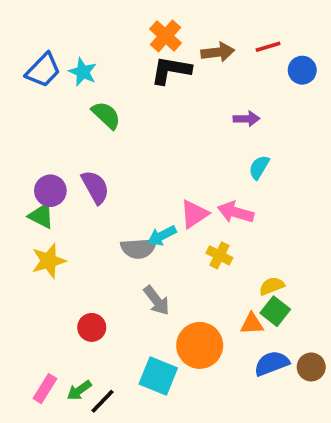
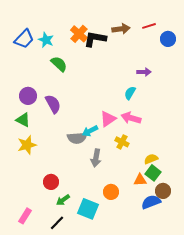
orange cross: (166, 36) -> (79, 34), moved
purple arrow: (246, 119) -> (144, 72), moved
cyan semicircle: (259, 167) -> (130, 93), moved
purple circle: (50, 191) -> (28, 96), moved
gray arrow: (157, 300) -> (96, 158), moved, turned 48
orange circle: (200, 345) -> (111, 192), size x0.6
brown circle: (311, 367) -> (163, 191), moved
green arrow: (79, 390) -> (63, 200), moved

